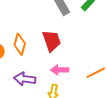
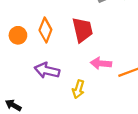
pink arrow: (60, 70) -> (101, 63), moved

